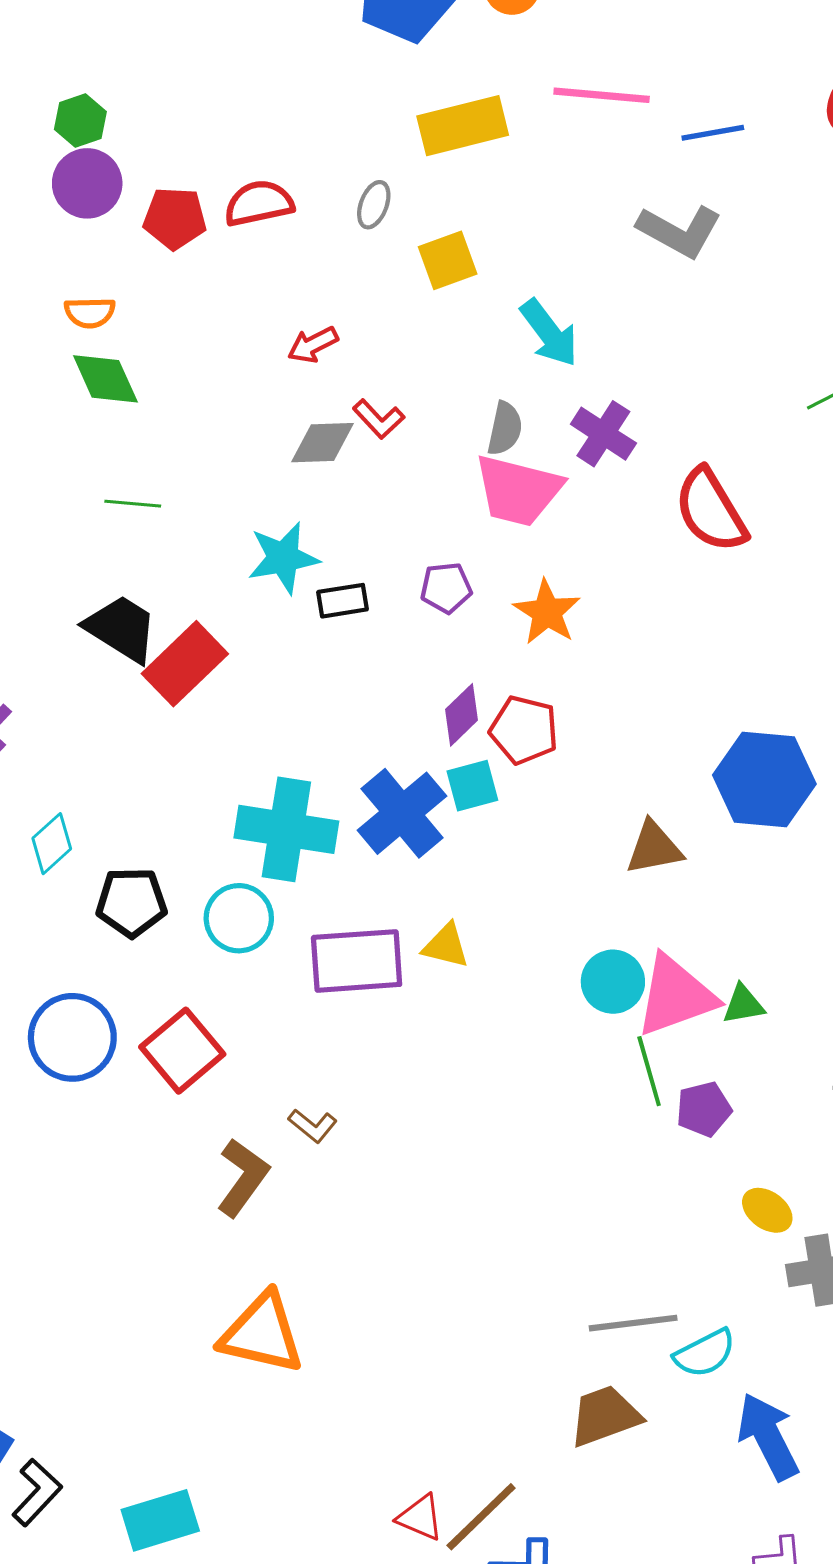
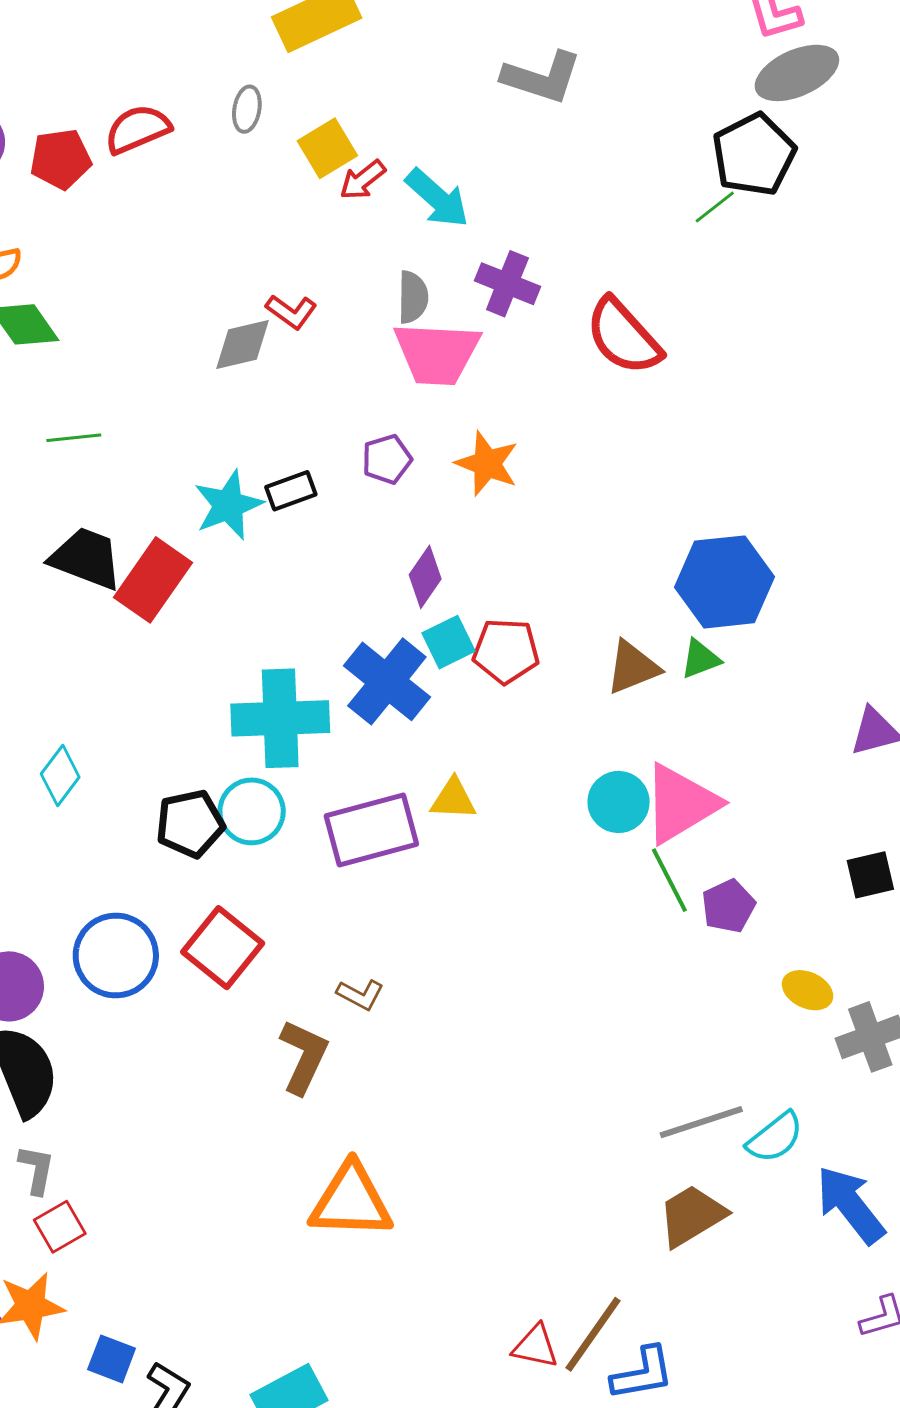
red arrow: (313, 345) -> (363, 180), moved
cyan star: (283, 558) -> (228, 505), moved
red pentagon: (524, 730) -> (506, 651), moved
black pentagon: (131, 902) -> (190, 824), moved
green triangle: (743, 1004) -> (700, 659), moved

